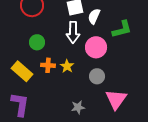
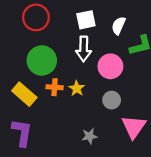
white semicircle: (94, 16) -> (119, 26), moved
green circle: (37, 42) -> (42, 60), size x1.6

